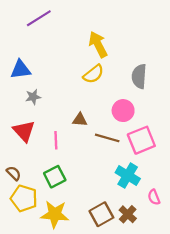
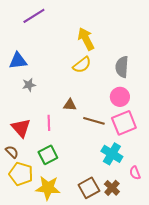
pink circle: (123, 111) -> (120, 97), moved
red triangle: (24, 131) -> (21, 128), moved

